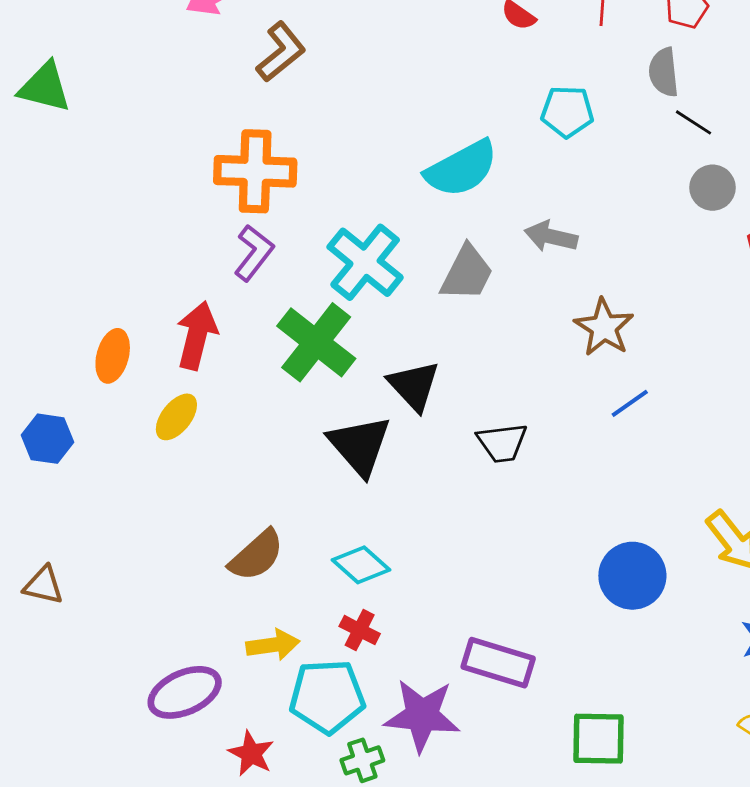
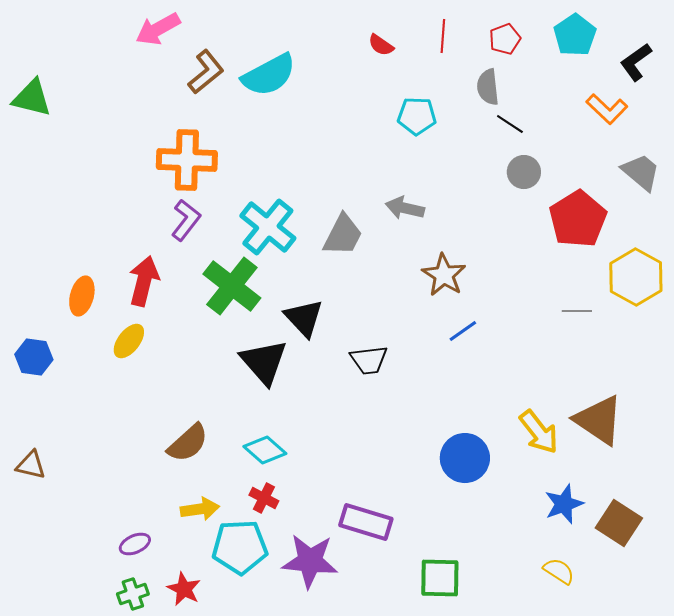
cyan semicircle: (461, 169) -> (269, 75), moved
purple ellipse: (185, 692) -> (135, 544), size x0.6
green cross: (362, 760) -> (133, 594), moved

